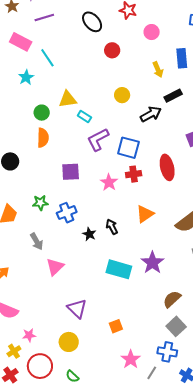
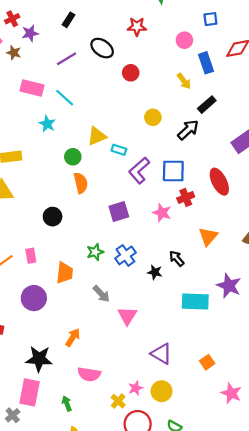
purple line: (44, 17) -> (67, 59), moved
pink circle: (152, 32) -> (184, 40), moved
pink star: (29, 335) -> (136, 388), moved
yellow cross: (14, 351) -> (118, 401), moved

